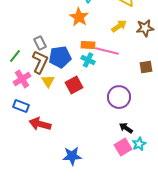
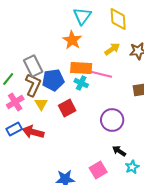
gray rectangle: (40, 43) -> (33, 66), size x1.5
orange rectangle: (88, 45) -> (81, 68), size x1.5
blue rectangle: (21, 106) -> (14, 129), turned -49
red arrow: (40, 124) -> (33, 132), moved
pink square: (123, 147) -> (98, 170), moved

